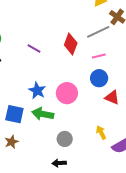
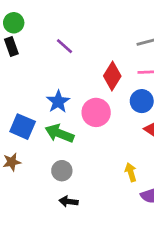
red diamond: (71, 44) -> (112, 76), moved
gray circle: (65, 139) -> (62, 171), moved

